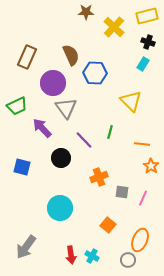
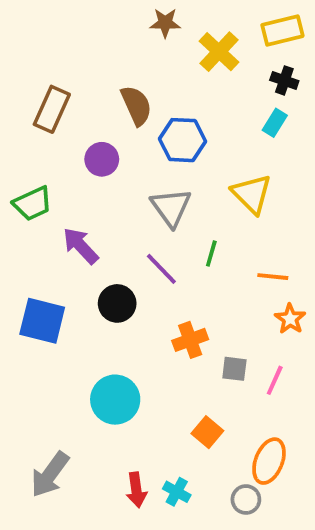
purple circle: (53, 83) -> (102, 159), size x0.7
gray triangle: (66, 108) -> (171, 207), moved
blue square: (22, 167) -> (42, 321), size x1.4

